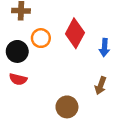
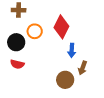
blue arrow: (104, 48) -> (72, 50), moved
brown circle: (67, 107) -> (65, 80), moved

